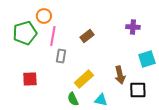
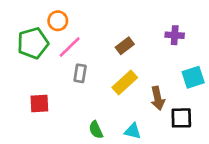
pink line: (53, 36) -> (70, 47), turned 36
brown rectangle: (87, 36) -> (125, 46), moved
yellow rectangle: (84, 79) -> (125, 83), moved

